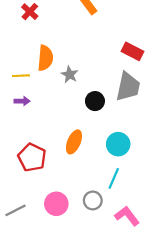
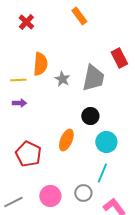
red rectangle: (133, 51) -> (119, 58), turned 36
gray trapezoid: (128, 87) -> (93, 78), moved
black circle: (95, 101) -> (90, 116), moved

